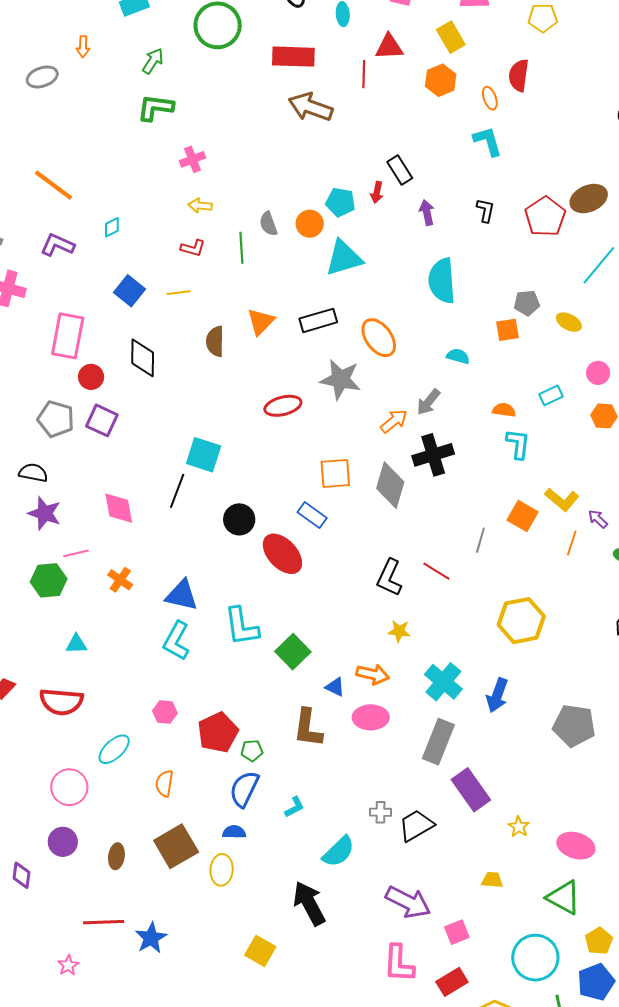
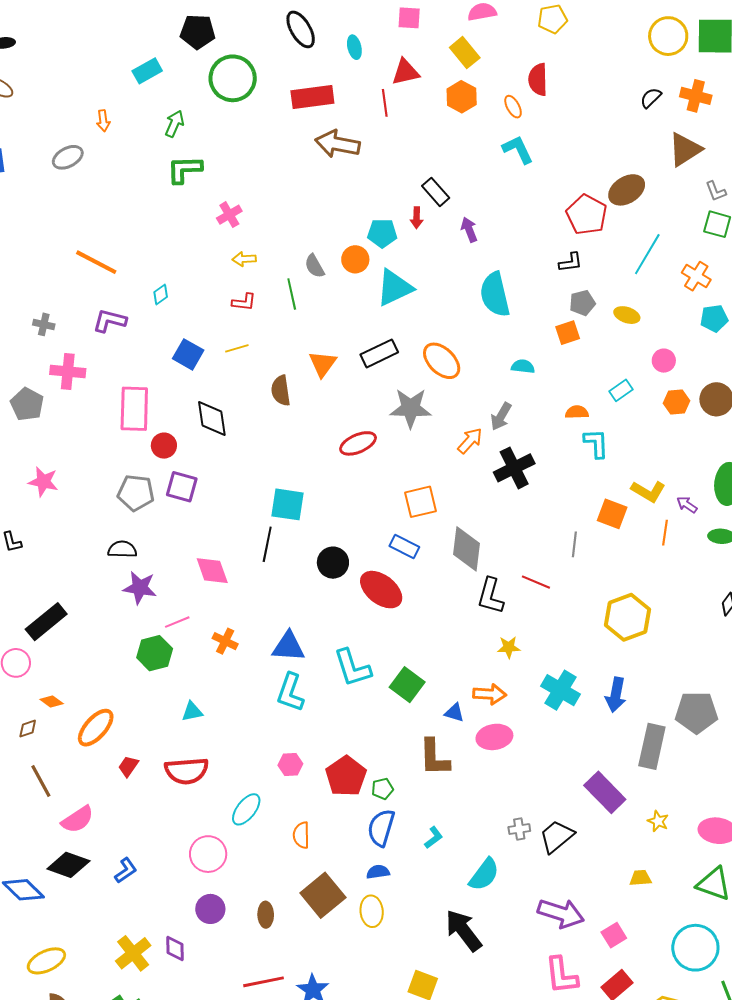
black L-shape: (486, 210) -> (571, 262), moved, turned 80
gray diamond: (390, 485) -> (467, 549), moved
gray rectangle: (438, 742) -> (652, 746), moved

